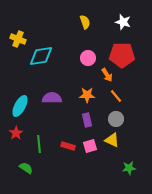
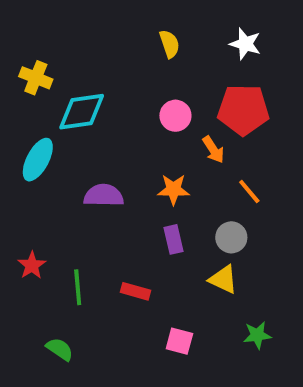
orange line: (116, 96) -> (249, 192), moved
cyan ellipse: (20, 106) -> (38, 160), moved
pink square: (90, 146) -> (179, 341), moved, turned 32
green semicircle: (26, 168) -> (60, 349), moved

